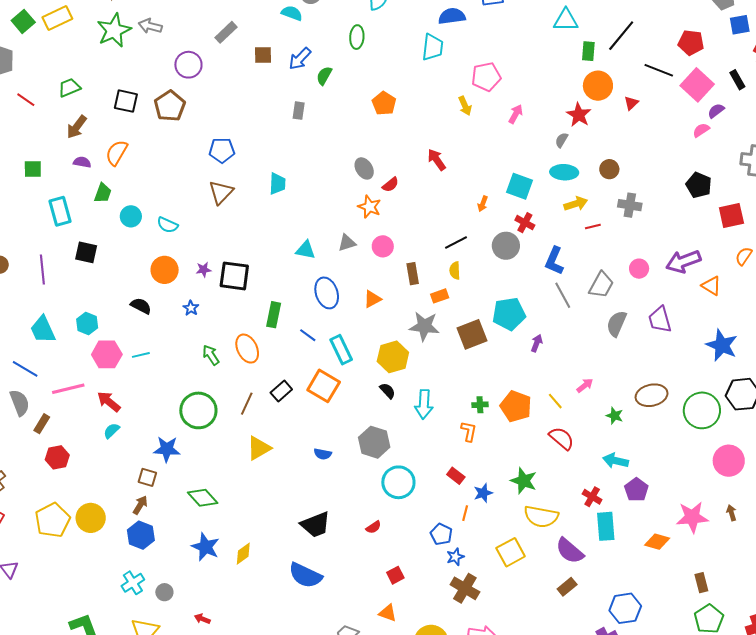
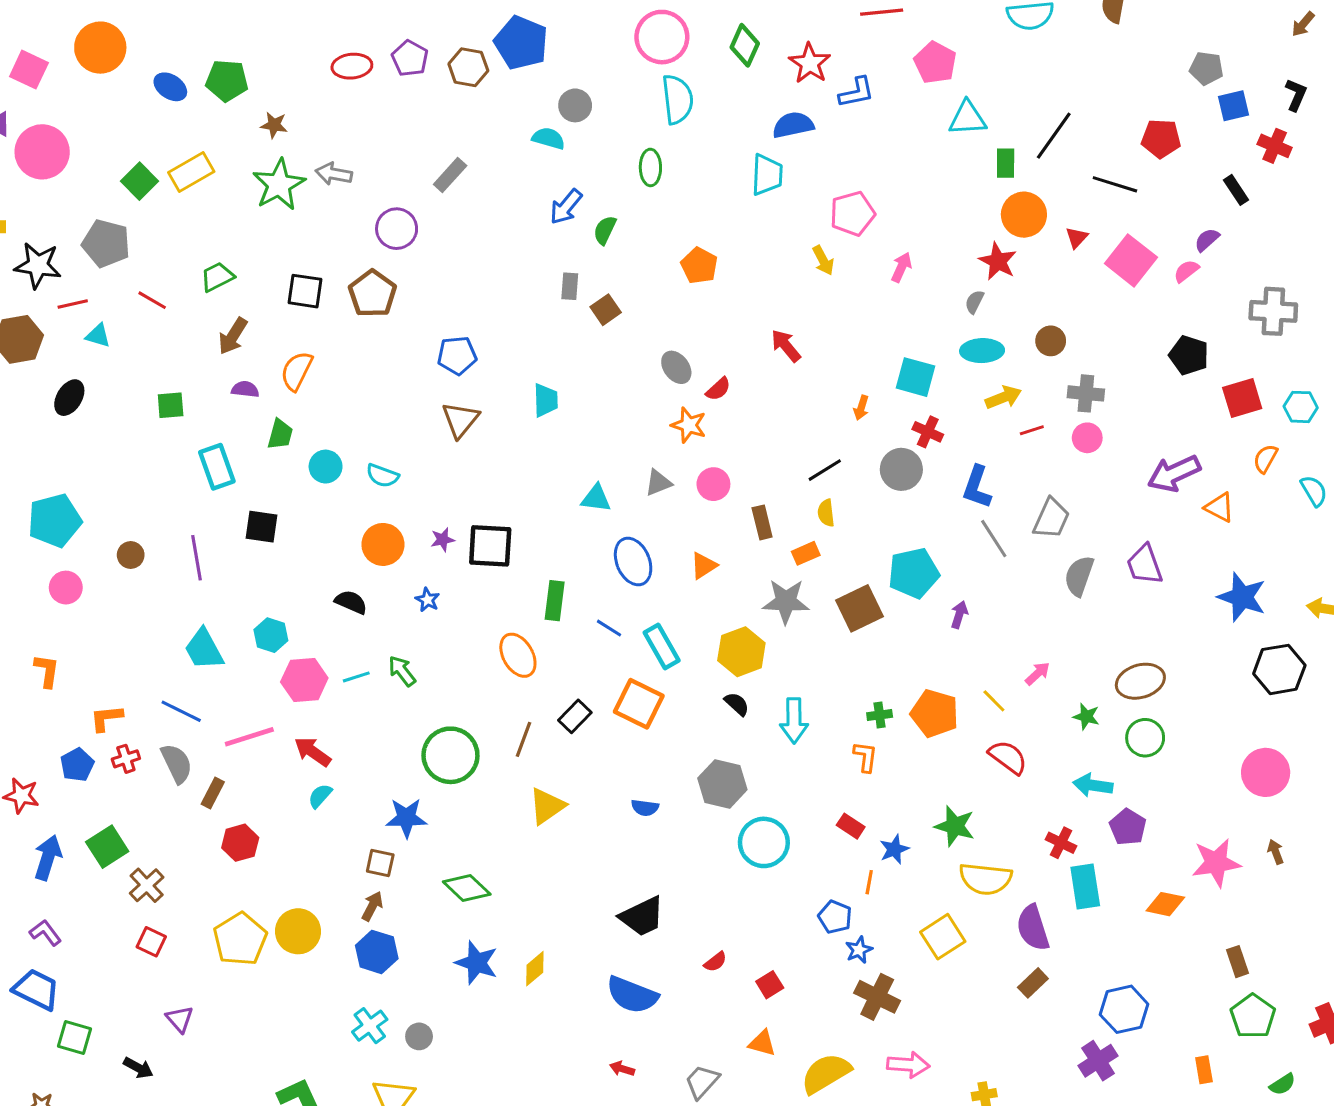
brown square: (263, 55) -> (606, 310), moved, turned -30
pink square: (697, 85) -> (1131, 260), moved
pink circle: (639, 269) -> (1087, 438), moved
green arrow: (211, 355) -> (402, 671), moved
green circle: (702, 410) -> (1145, 738), moved, size x0.7
red semicircle: (373, 527) -> (715, 962), moved
purple semicircle: (570, 551) -> (1033, 928), turned 36
red arrow: (202, 619) -> (622, 1069), moved

